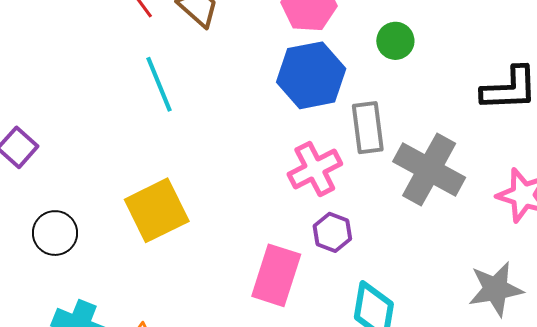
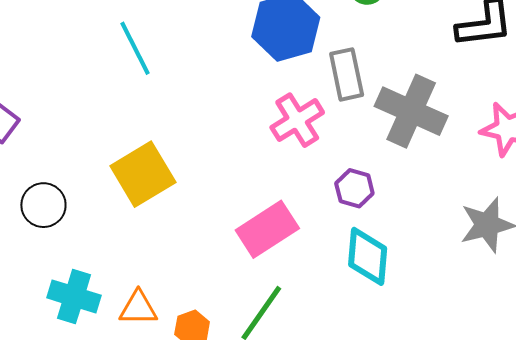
purple hexagon: (332, 232) -> (354, 188), moved
pink rectangle: (276, 275) -> (267, 229), turned 44

